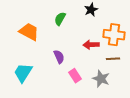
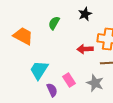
purple semicircle: (59, 57) -> (52, 90), moved
cyan trapezoid: (23, 73) -> (39, 70), moved

